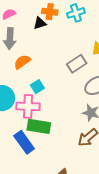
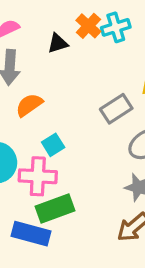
orange cross: (50, 12) -> (88, 26), moved, turned 35
green rectangle: (39, 126) -> (55, 209), turned -30
blue rectangle: (24, 142) -> (31, 234), turned -40

